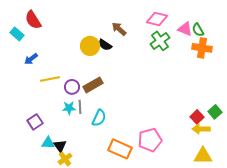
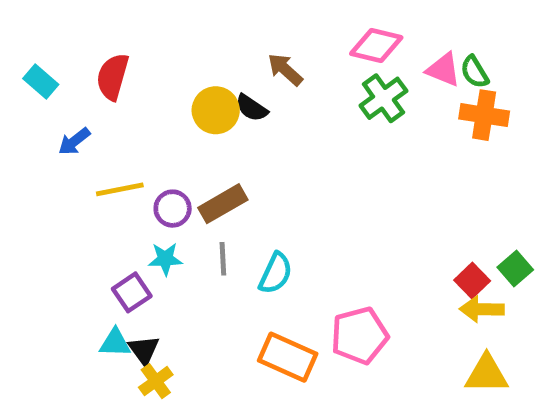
red semicircle: (33, 20) -> (113, 77), moved, turned 48
gray line: (80, 107) -> (223, 259), moved
cyan semicircle: (99, 118) -> (276, 273), moved
purple square: (35, 122) -> (132, 292), moved

